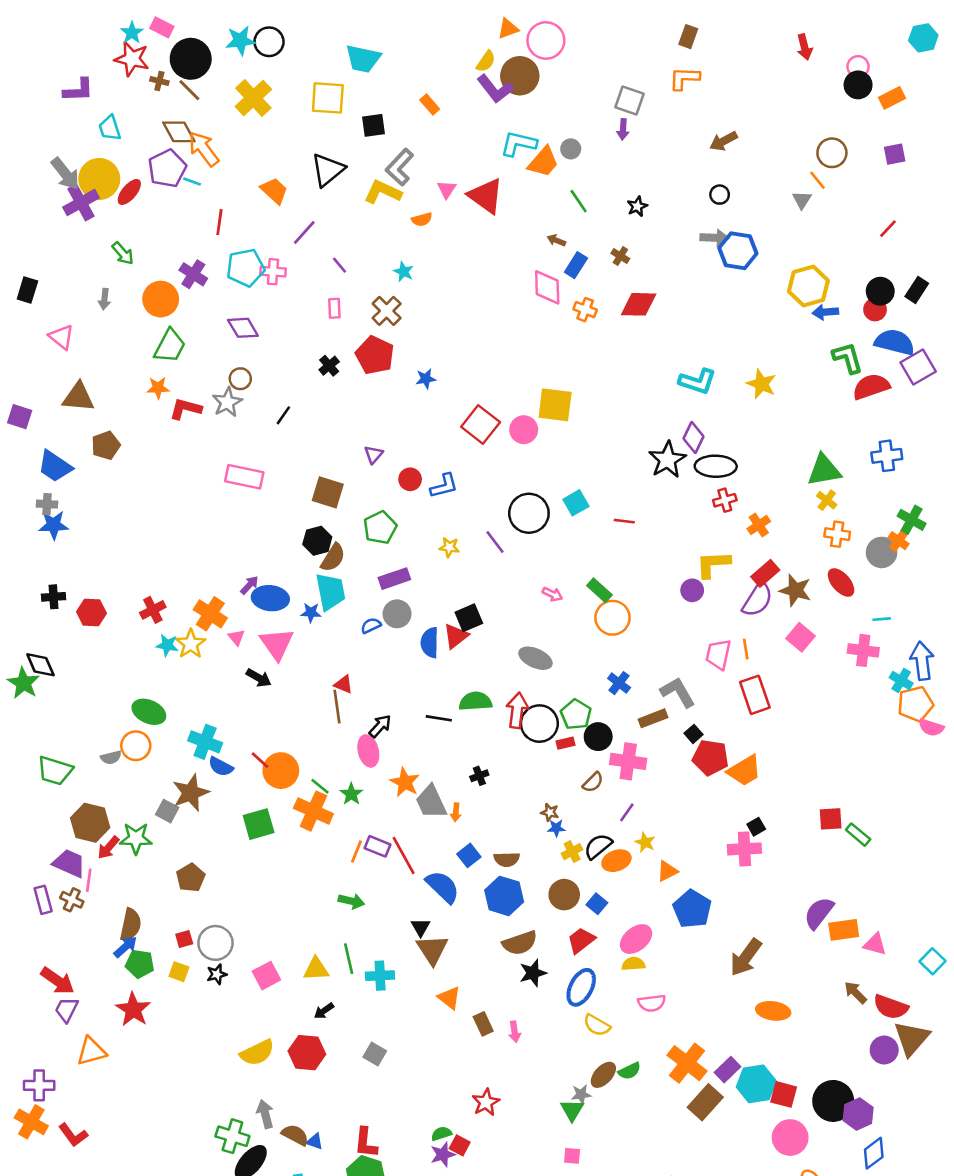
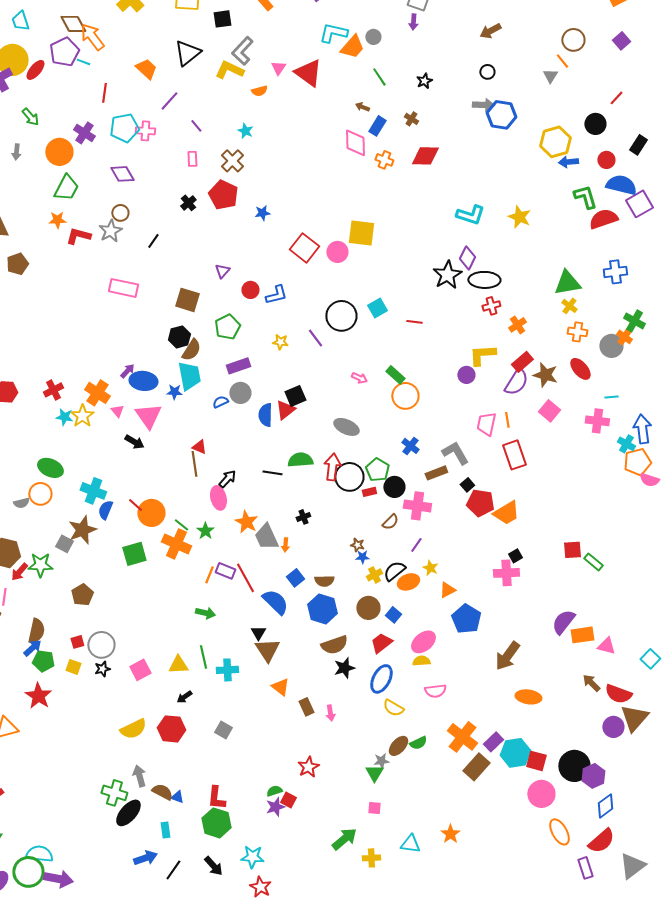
purple square: (895, 154) -> (621, 41), turned -30
black circle: (880, 291) -> (595, 124), moved
blue semicircle: (221, 767) -> (105, 510), turned 84

